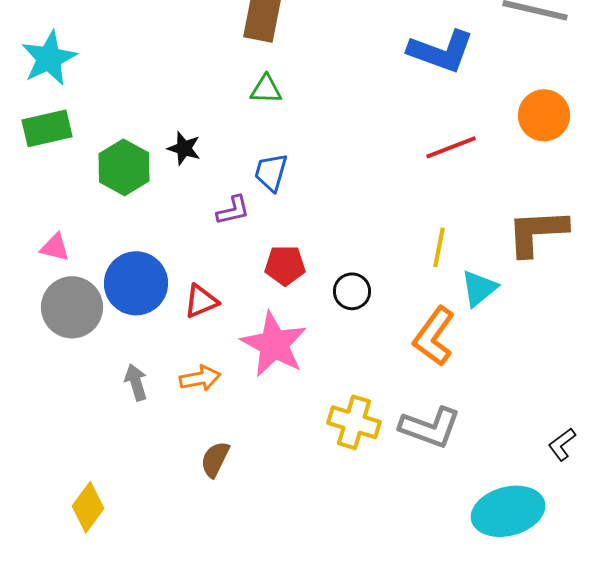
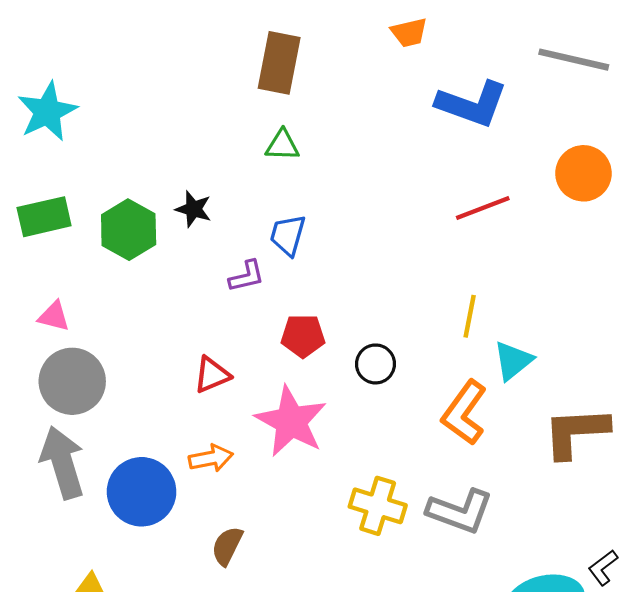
green rectangle: (47, 128) -> (44, 217), moved
brown L-shape: (537, 232) -> (576, 432), moved
blue circle: (136, 283) -> (142, 492), moved
gray arrow: (136, 382) -> (62, 463), moved, size x1.8
black L-shape: (562, 444) -> (603, 568), moved

